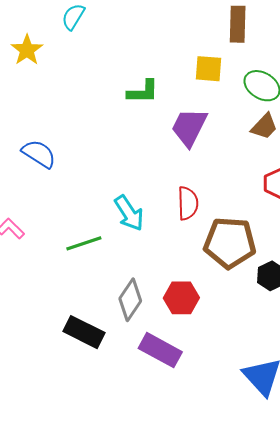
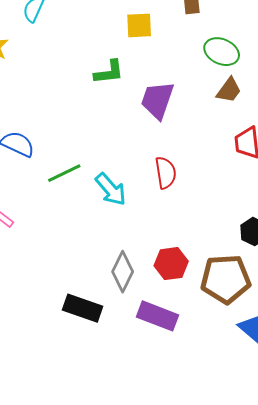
yellow square: (209, 69) -> (139, 25), moved
green line: (84, 243) -> (64, 173), moved
brown pentagon: (230, 243) -> (226, 279), moved

